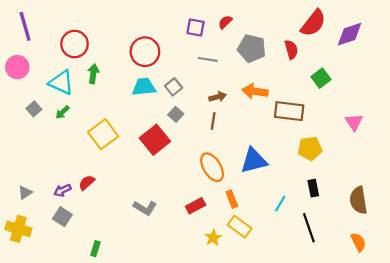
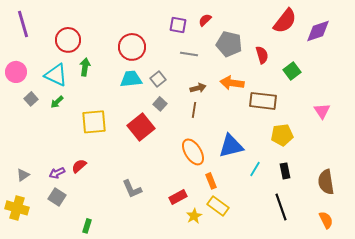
red semicircle: (291, 50) -> (262, 55), moved
pink circle: (17, 67) -> (16, 72), moved
yellow square: (103, 134) -> (94, 122), turned 32
cyan line: (280, 204) -> (255, 169), moved
red rectangle: (196, 206) -> (178, 197), moved
gray L-shape: (145, 208) -> (132, 189), turned 35

